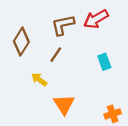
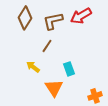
brown diamond: (21, 42) -> (25, 18), moved
cyan rectangle: (104, 62) -> (69, 69), moved

